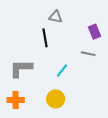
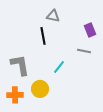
gray L-shape: (21, 68) -> (20, 65), turned 80
yellow circle: (56, 99) -> (40, 89), moved

